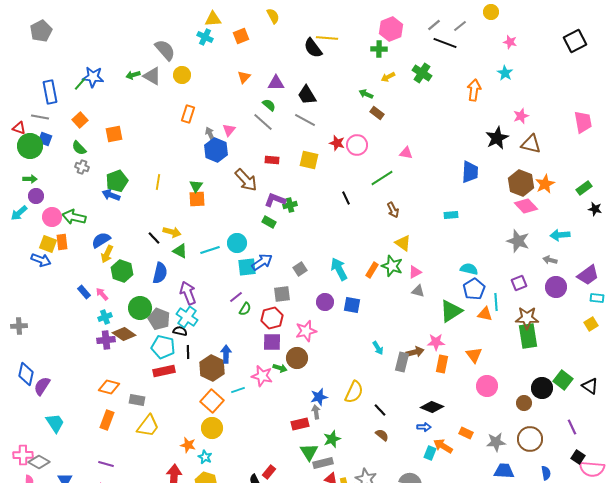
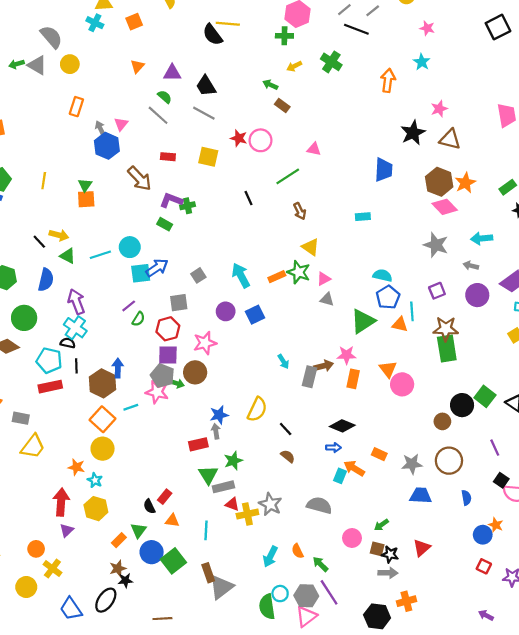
orange rectangle: (372, 270) -> (277, 277), turned 35
blue square: (352, 305) -> (255, 315), turned -36
gray pentagon: (159, 319) -> (162, 376), moved
pink circle: (487, 386) -> (402, 384), moved

